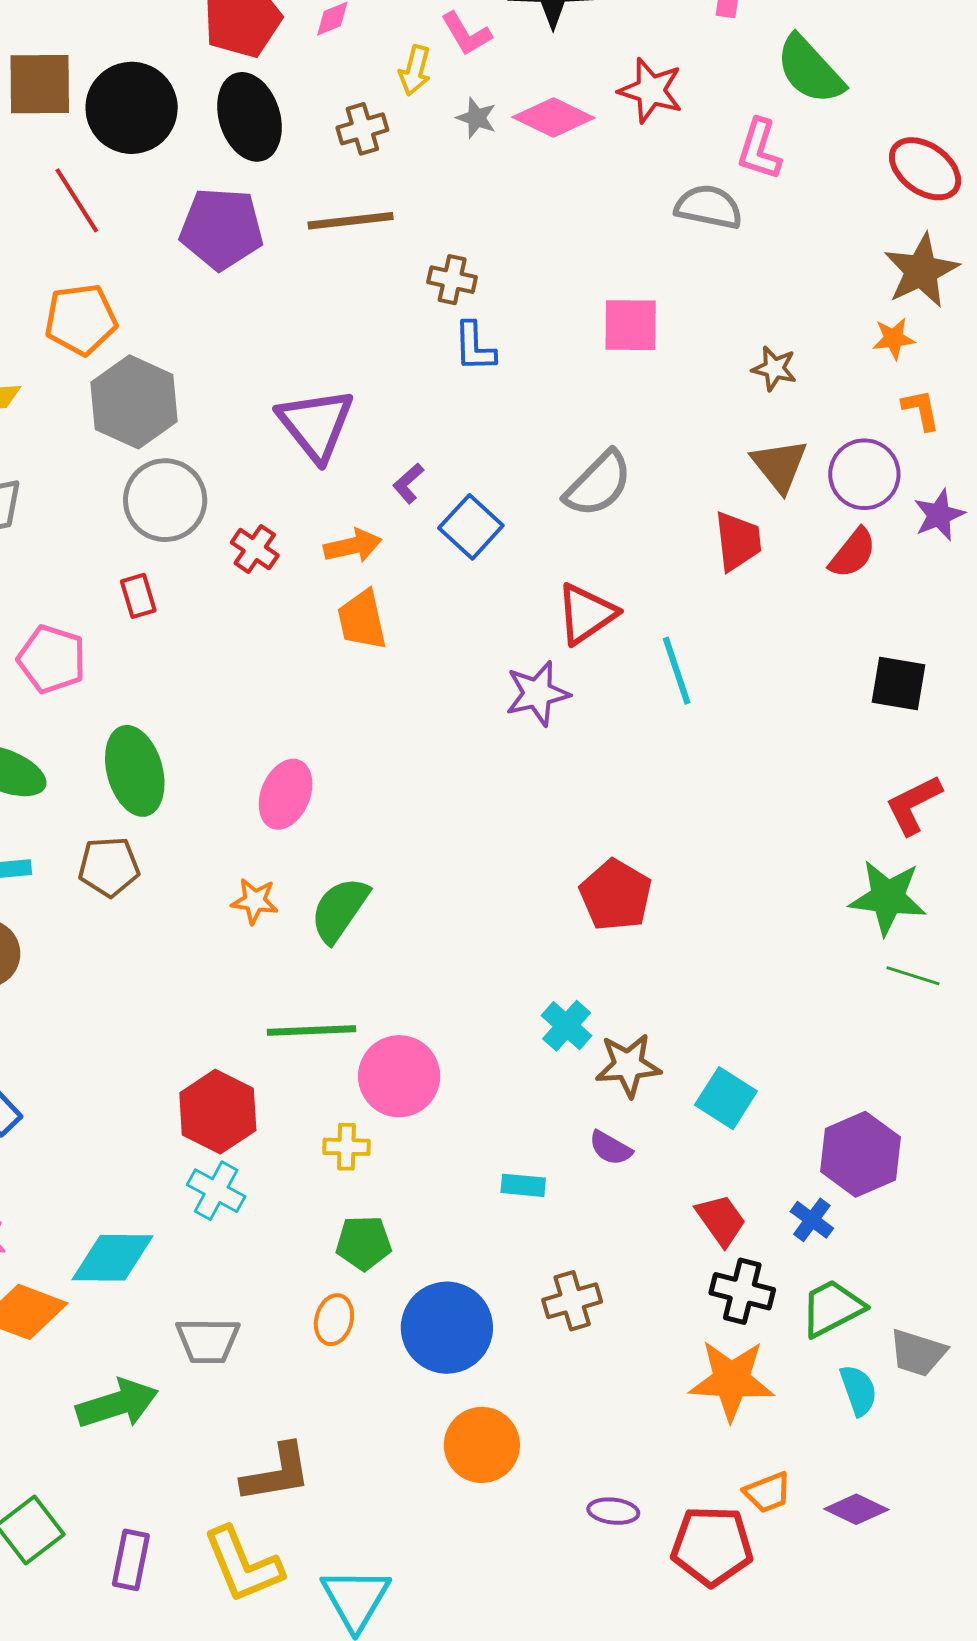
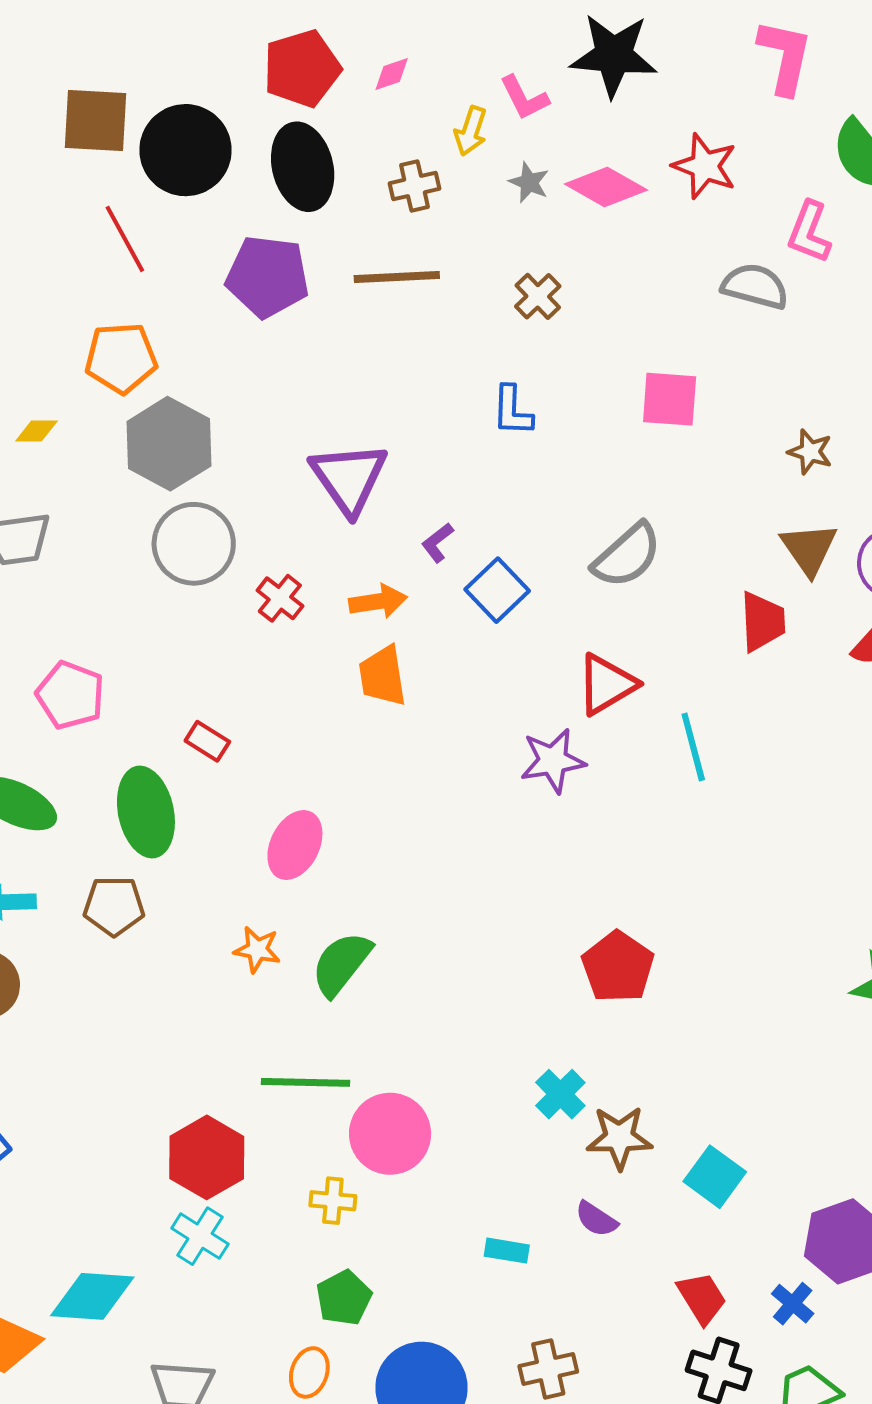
brown cross: (452, 280) -> (538, 296), moved, turned 30
red rectangle: (138, 596) -> (207, 741), moved, turned -45
green pentagon: (364, 1243) -> (344, 1298), turned -30

